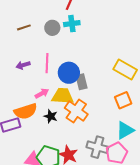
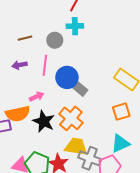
brown line: (24, 27) -> (25, 38), moved
gray circle: (52, 28) -> (55, 40), moved
gray rectangle: (82, 82) -> (79, 88), turned -42
yellow trapezoid: (63, 96) -> (76, 147), moved
black star: (51, 116) -> (44, 121), size x1.5

